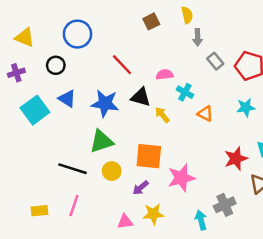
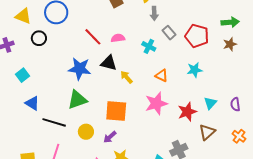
yellow triangle: (25, 37) -> (23, 16), moved
pink semicircle: (165, 74) -> (118, 38), moved
cyan cross: (185, 92) -> (149, 46), moved
blue triangle: (67, 99) -> (32, 103), moved
cyan square: (35, 110) -> (23, 75), size x0.6
yellow circle: (112, 171) -> (86, 132), moved
pink star: (181, 178) -> (156, 103), moved

